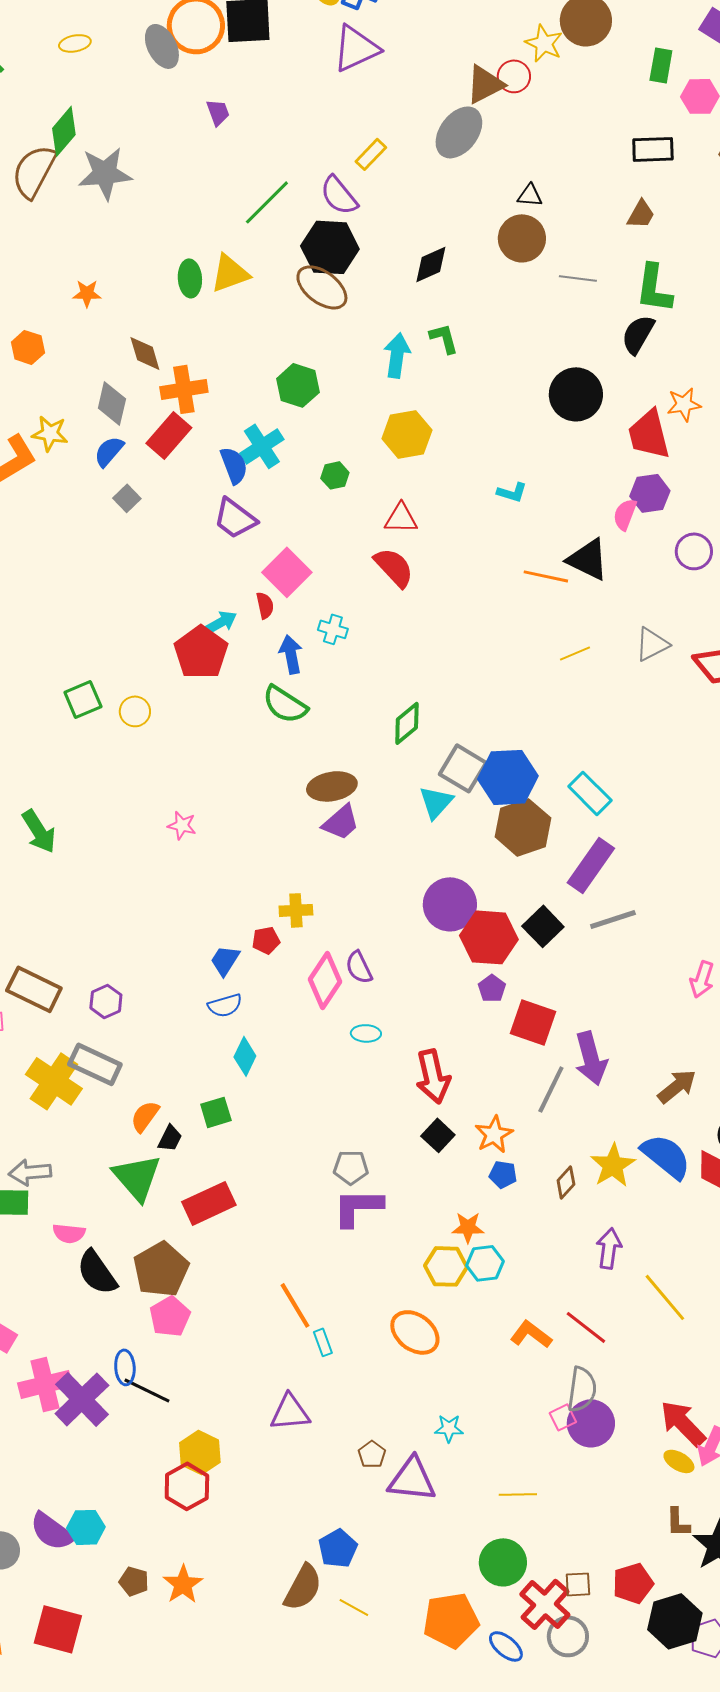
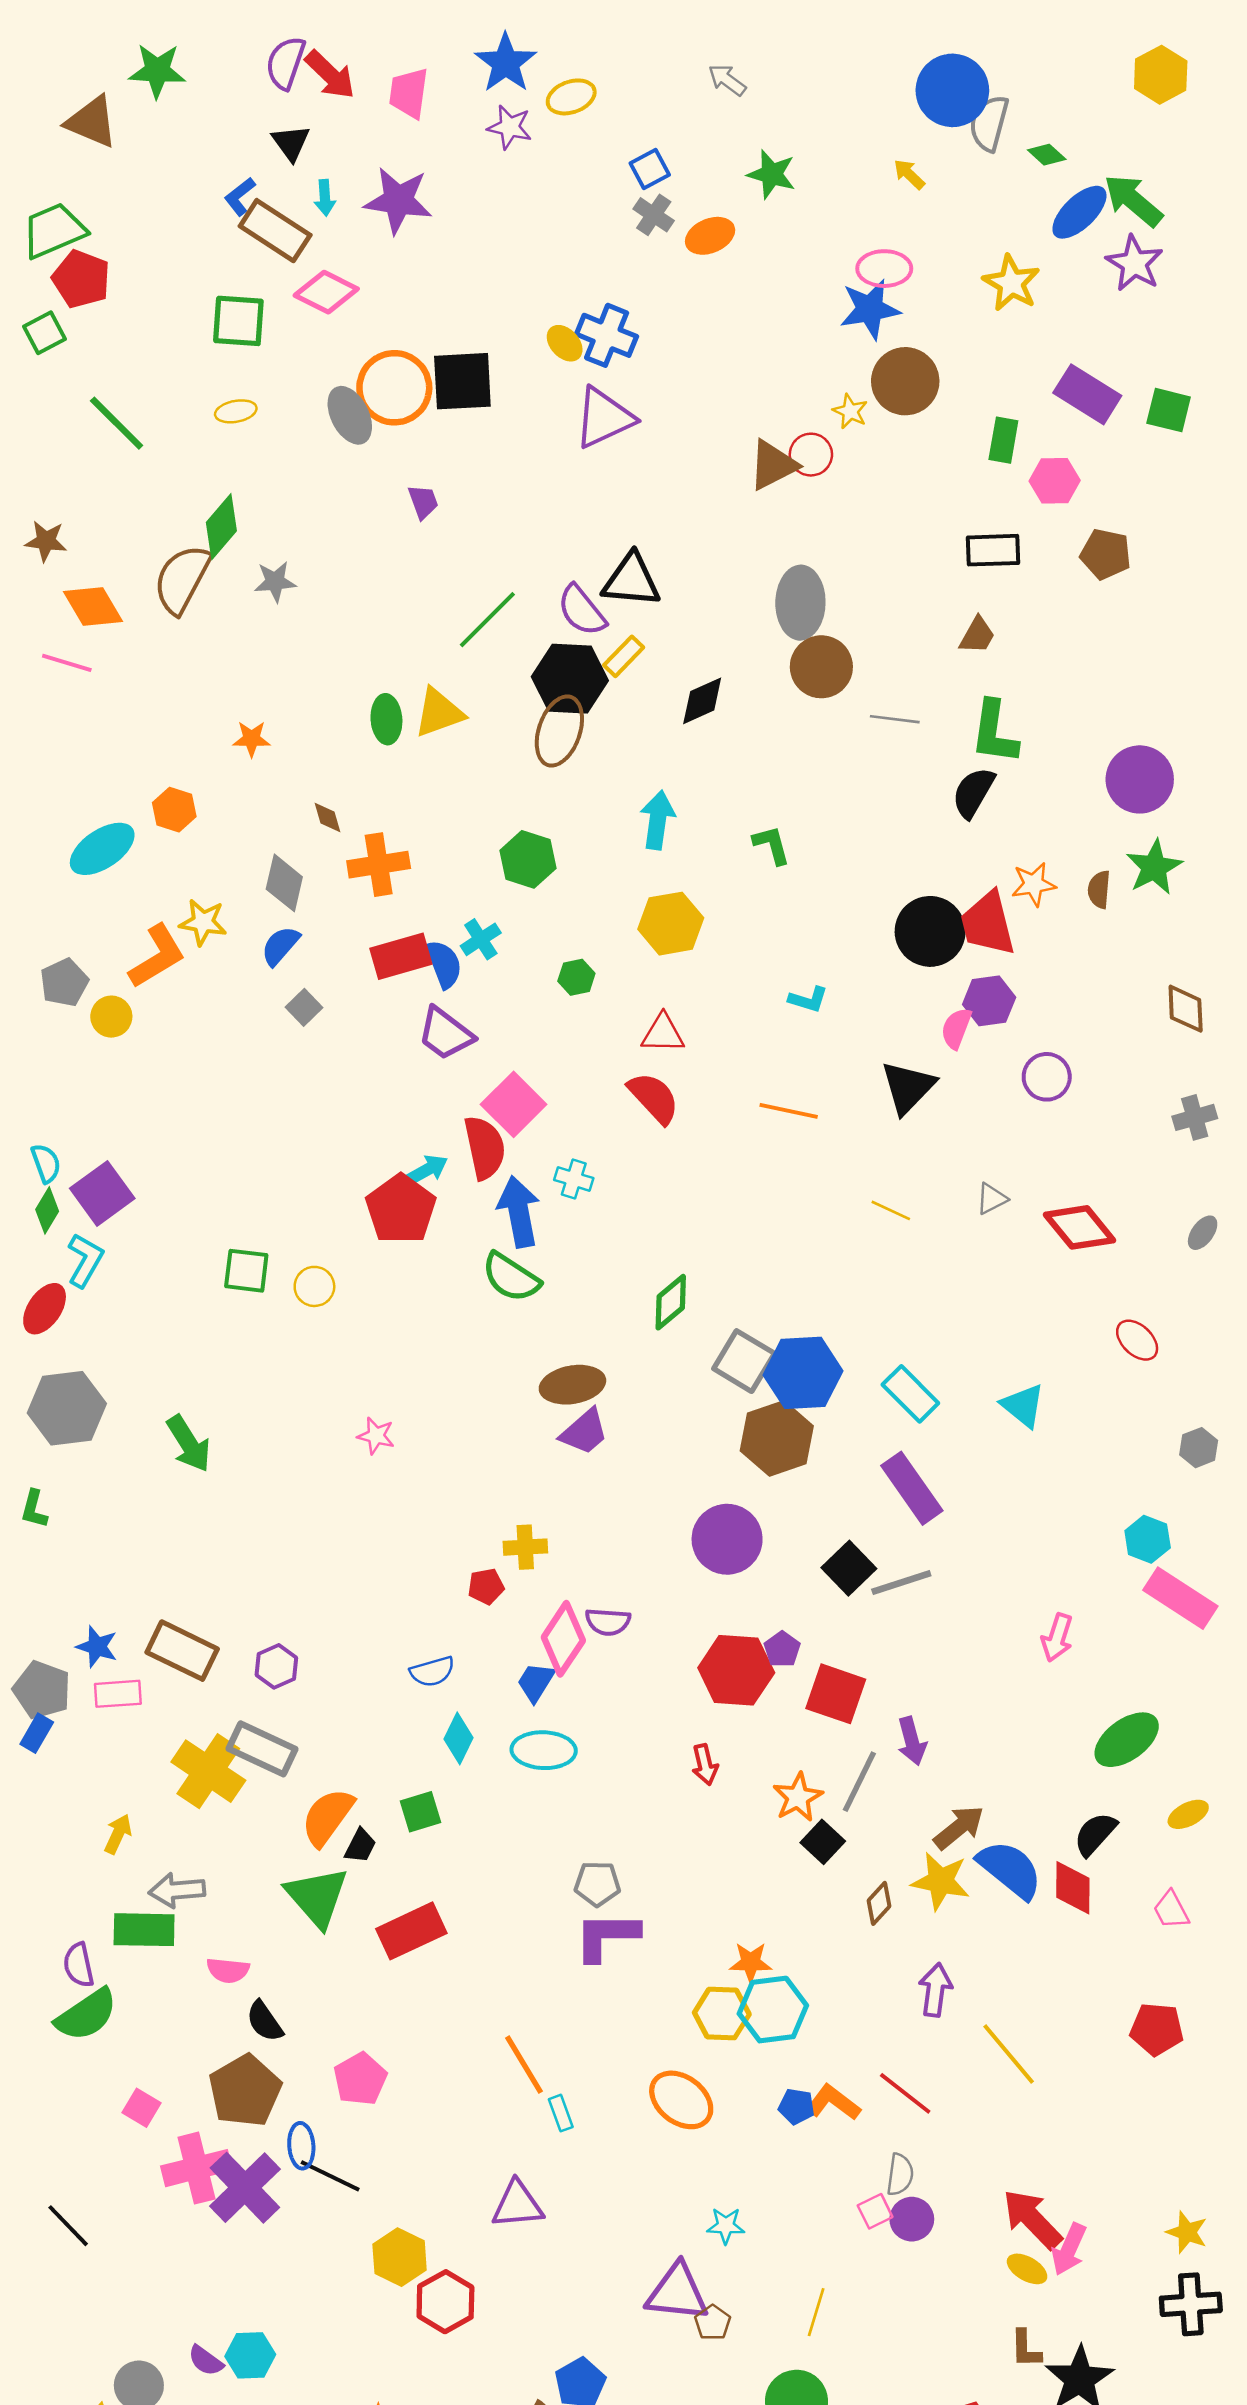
yellow star: (544, 43) -> (850, 411), size x0.7
gray ellipse: (459, 132) -> (800, 603), moved, turned -36
yellow rectangle: (371, 154) -> (624, 656), moved
gray star: (105, 173) -> (275, 582), size x0.6
black triangle: (530, 195) -> (631, 580), moved, size x1.8
brown ellipse: (322, 287) -> (559, 731), turned 72
green L-shape: (444, 338) -> (772, 845), moved
brown diamond: (145, 353) -> (328, 817), size x0.7
black circle: (576, 394) -> (930, 931), moved
red rectangle: (169, 435) -> (401, 956), moved, turned 33
cyan cross: (262, 446) -> (481, 939), size x0.7
black triangle: (588, 559) -> (908, 1087), turned 48
orange line: (546, 576) -> (789, 1111), moved
red semicircle: (265, 605) -> (485, 1148), size x1.8
gray triangle: (652, 644) -> (992, 1199), size x0.7
yellow line: (575, 653) -> (891, 1210), turned 48
blue arrow: (291, 654) -> (519, 1212), size x1.4
green square: (83, 699) -> (246, 1271), turned 30
cyan triangle: (436, 802) -> (1023, 1406), moved, turned -33
brown hexagon: (523, 827) -> (777, 1438), moved
purple rectangle: (591, 865) -> (912, 1488), turned -70
gray line: (613, 919) -> (901, 1582), moved
red hexagon: (489, 937) -> (736, 1670), moved
blue trapezoid: (225, 960) -> (536, 1682), moved
purple semicircle: (359, 967) -> (608, 1622), turned -60
cyan ellipse: (366, 1033) -> (544, 1750), moved, size x1.6
purple arrow: (591, 1058) -> (912, 1741), size x0.7
red arrow: (433, 1076) -> (705, 1765), size x0.6
brown arrow: (677, 1086) -> (959, 1827), moved
orange semicircle: (145, 1116) -> (328, 1817), size x1.4
orange star: (494, 1134) -> (798, 1797), moved
black square: (438, 1135) -> (823, 1842), moved
yellow star: (613, 1165) -> (941, 1881), turned -30
blue pentagon: (503, 1174) -> (796, 2106), moved
cyan hexagon: (485, 1263) -> (773, 2010), size x1.4
brown pentagon: (161, 1269) -> (245, 2091), moved
black semicircle: (97, 1272) -> (265, 2021), size x0.7
gray semicircle: (582, 1389) -> (900, 2175), size x0.7
purple circle: (591, 1423) -> (912, 2219), size x0.7
brown pentagon: (372, 1454) -> (713, 2323), moved
red hexagon: (187, 1486) -> (445, 2302), moved
yellow line: (518, 1494) -> (816, 2312), turned -72
purple semicircle: (52, 1531) -> (206, 2361), size x0.6

